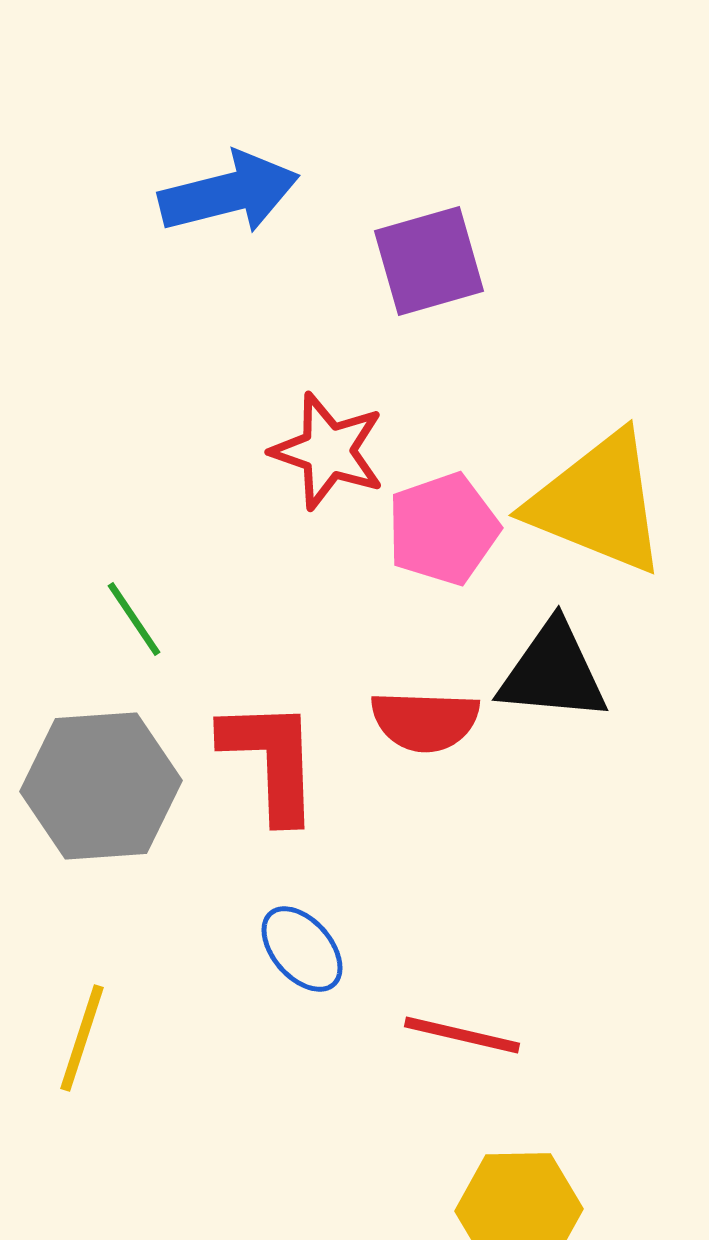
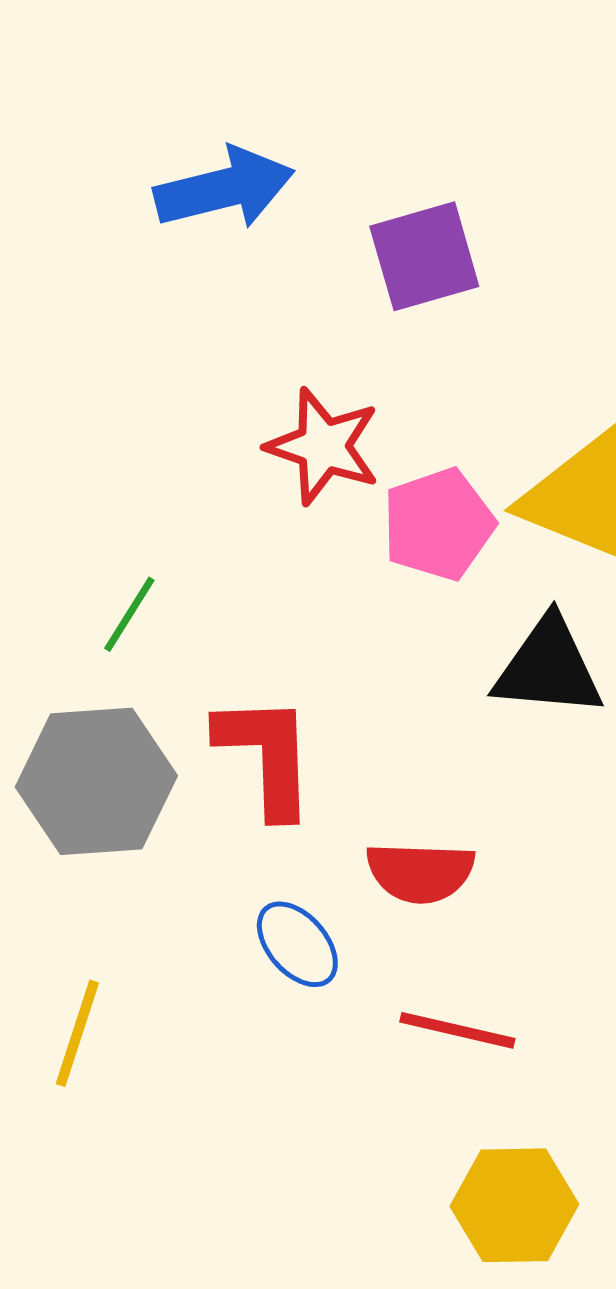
green line: (134, 619) -> (129, 614), turned 66
red semicircle: (425, 721) -> (420, 872), moved

